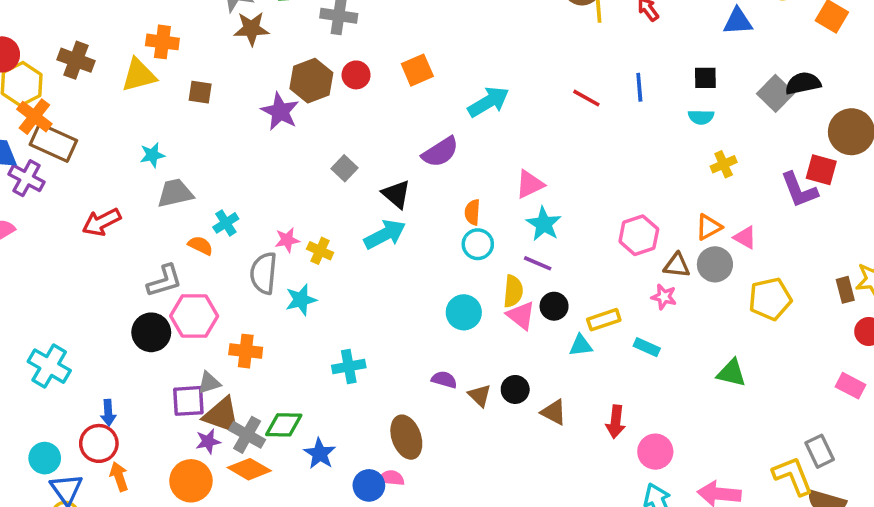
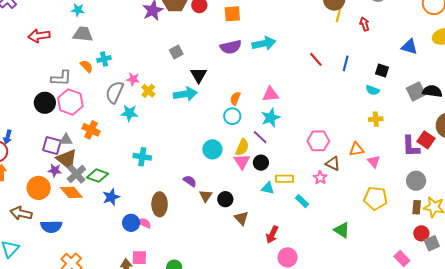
purple semicircle: (440, 152) -> (231, 47), moved
gray circle: (715, 264) -> (416, 181), moved

